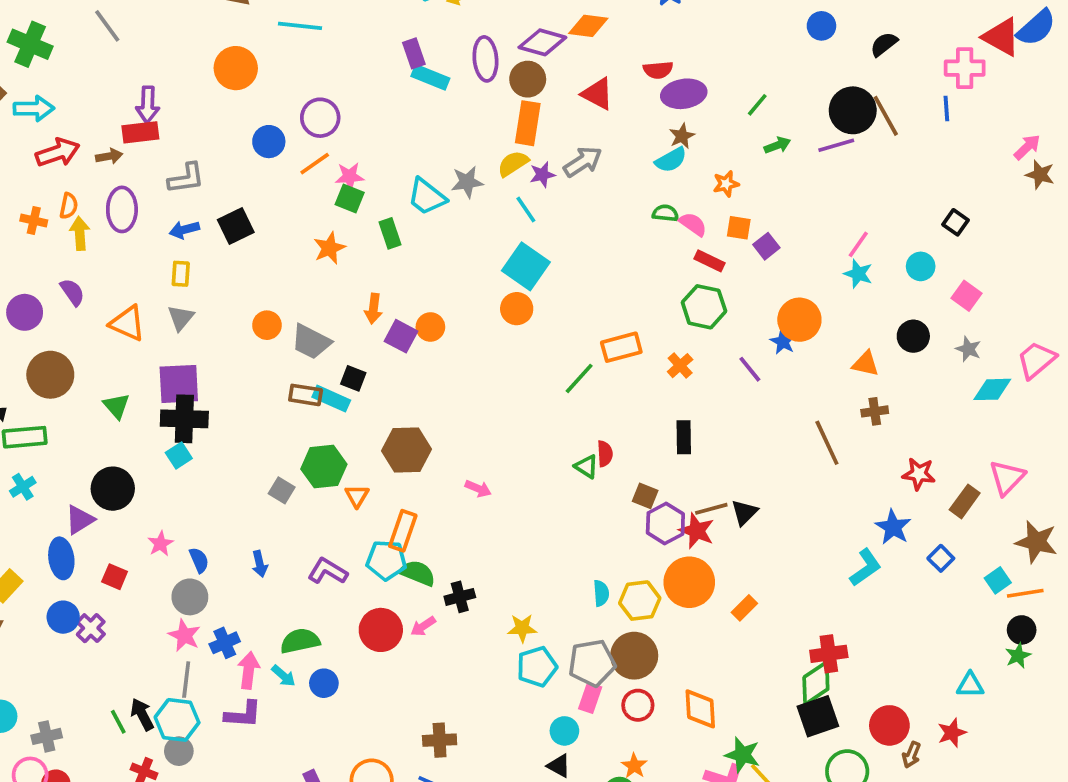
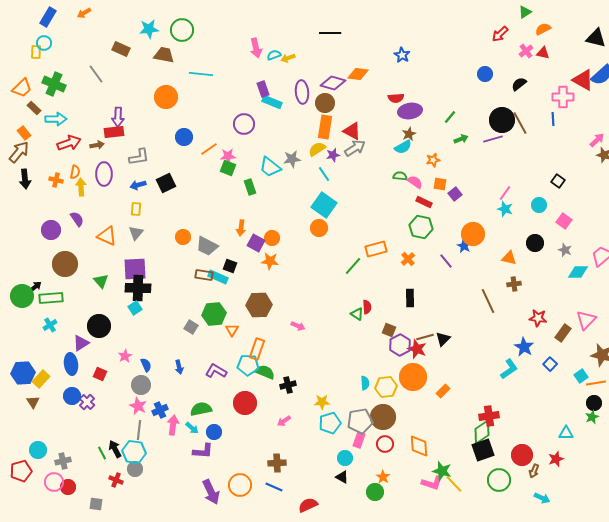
red triangle: (597, 94) -> (352, 131), moved
purple circle: (320, 118) -> (244, 124), moved
orange star: (329, 248) -> (270, 261), moved, turned 30
pink arrow: (423, 626) -> (284, 421), moved
purple L-shape: (243, 714) -> (203, 451), moved

